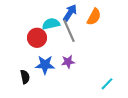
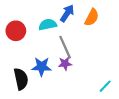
gray line: (69, 31) -> (65, 47), moved
red circle: (37, 38) -> (16, 31), moved
black semicircle: (25, 77) -> (21, 79), size x1.5

